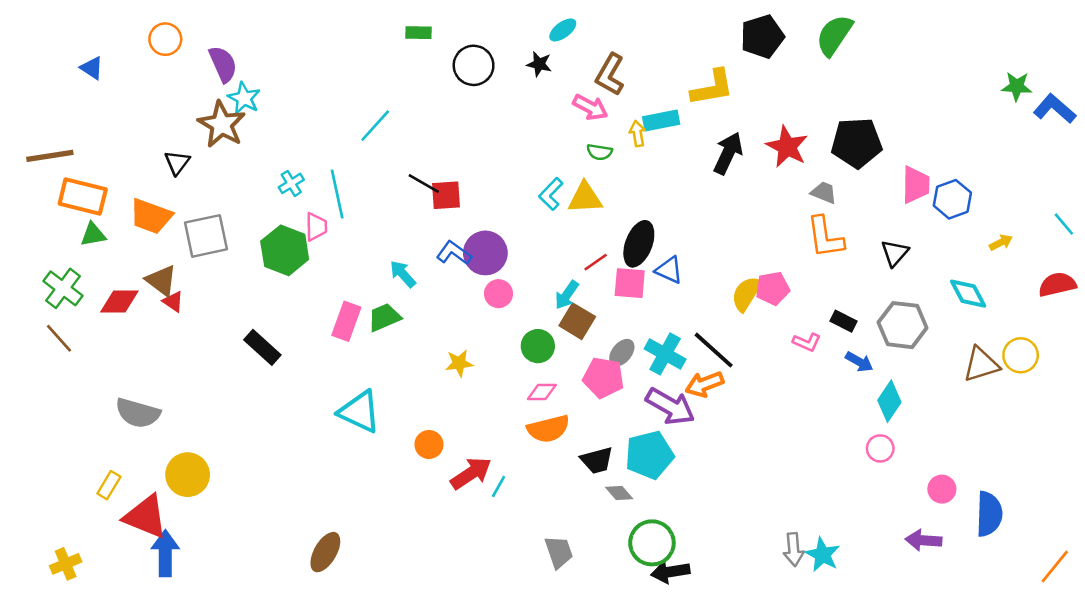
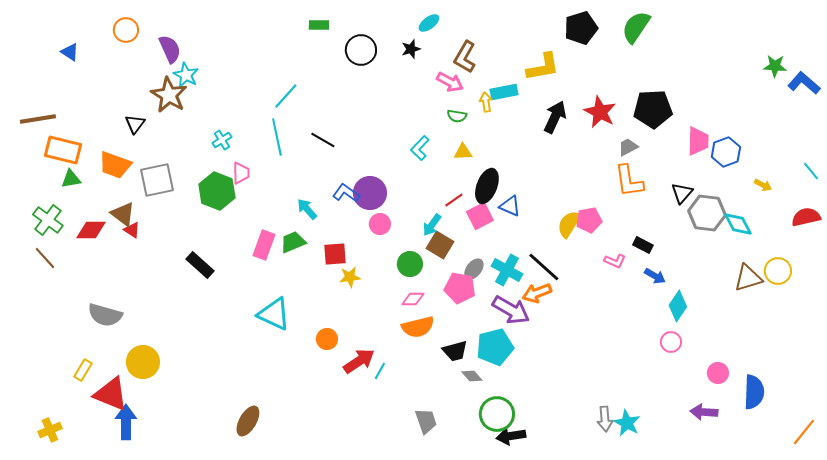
black star: (539, 64) -> (411, 49), turned -30
gray trapezoid: (824, 193) -> (628, 147), turned -50
cyan line: (337, 194) -> (277, 137), moved
red square: (446, 195) -> (335, 254), moved
yellow triangle: (585, 198) -> (463, 152), moved, size x0.7
yellow arrow: (1001, 242) -> (763, 185), turned 54
pink square: (630, 283) -> (480, 216), turned -32
gray hexagon: (903, 325) -> (707, 213), moved

